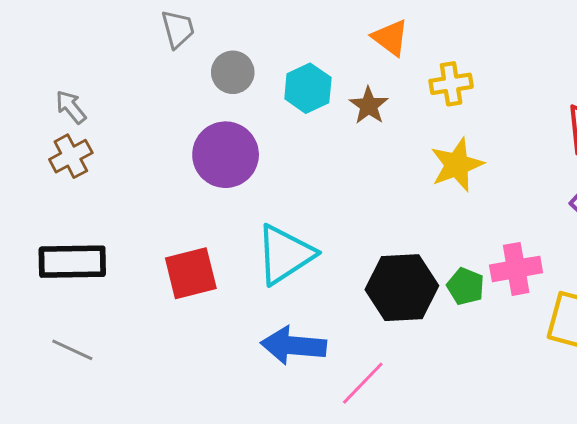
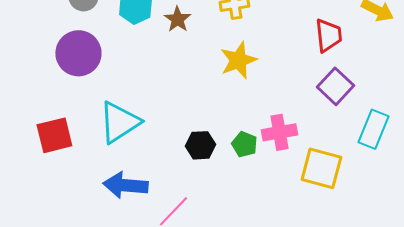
black hexagon: (402, 288) -> (200, 145), size x0.6

